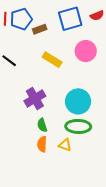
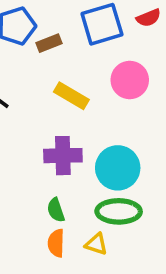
purple cross: (35, 98) -> (63, 156), moved, turned 30

